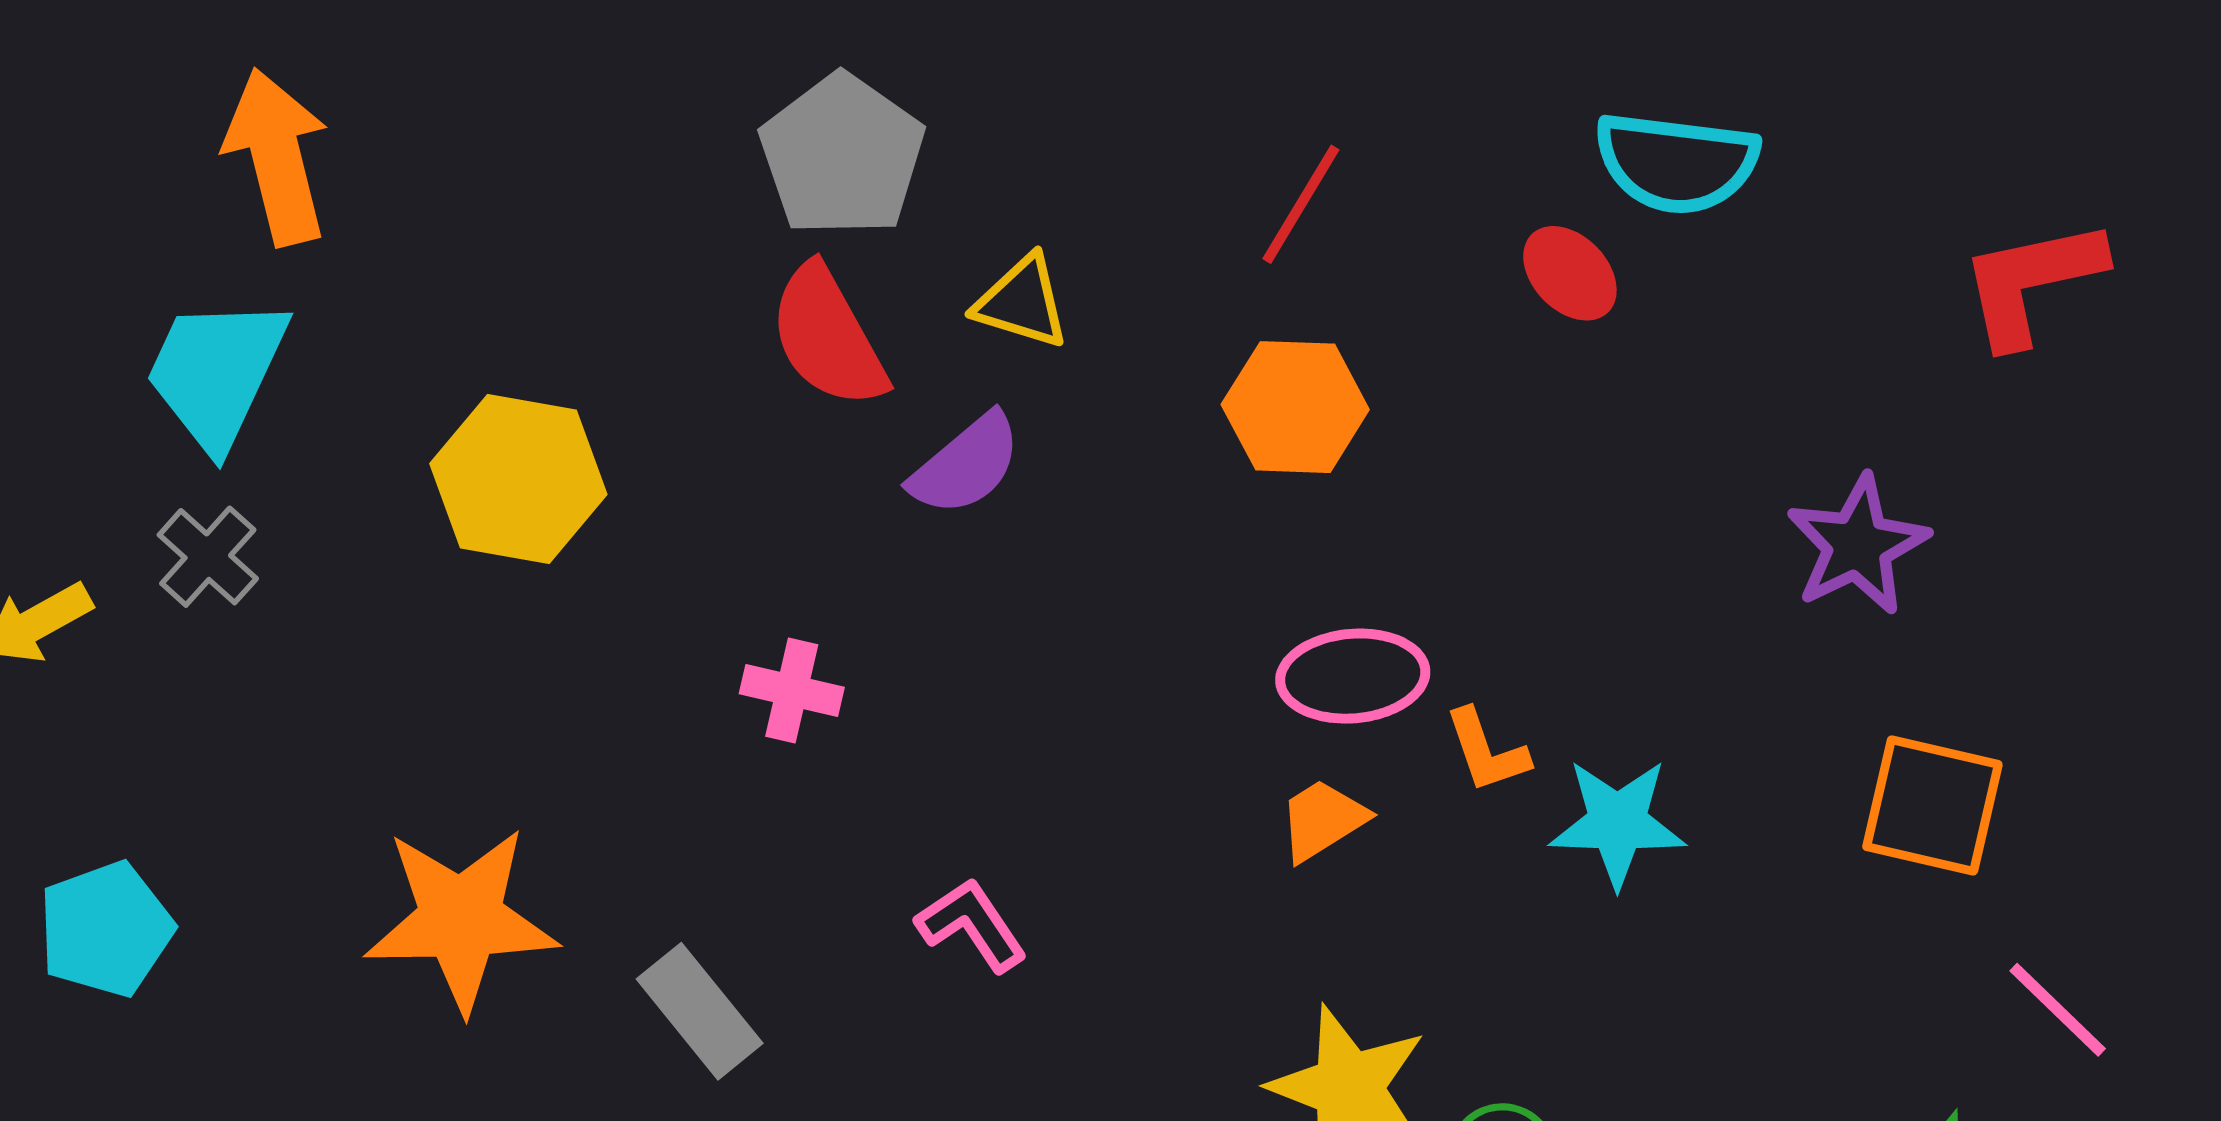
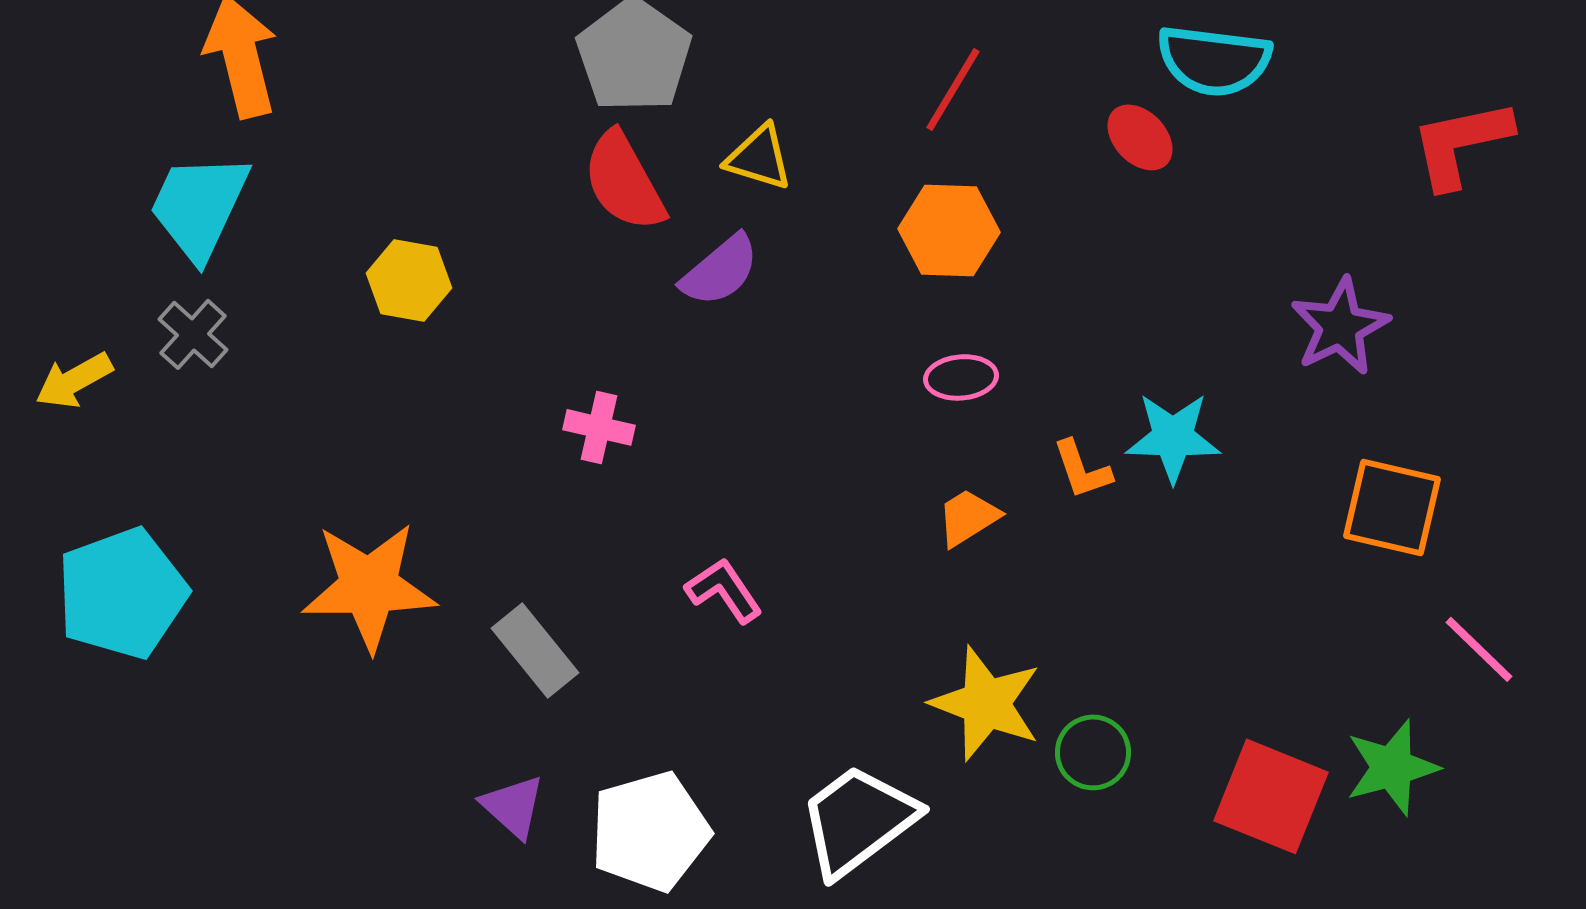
yellow hexagon: (518, 479) -> (409, 280), size x0.7
pink ellipse: (1353, 676) -> (961, 377), moved, size x0.7
cyan star: (1617, 823) -> (1173, 437), moved
cyan pentagon: (106, 929) -> (122, 593), size x1.4

